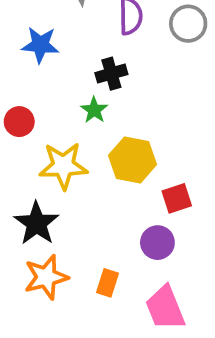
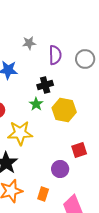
yellow hexagon: (133, 160) -> (64, 110), moved
purple circle: (157, 243) -> (60, 169), moved

